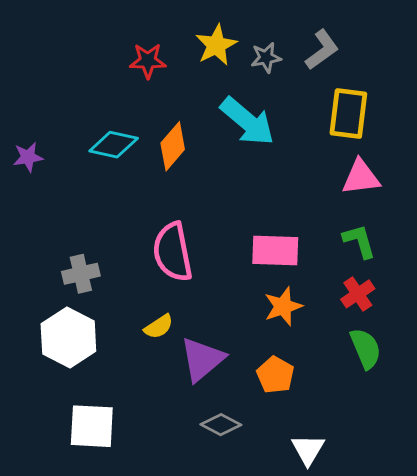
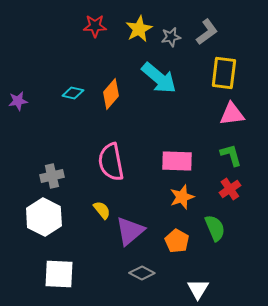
red star: (148, 61) -> (95, 26), moved
cyan diamond: (114, 145) -> (73, 93), size x0.7
yellow semicircle: (159, 327) -> (102, 210), turned -96
green semicircle: (366, 348) -> (215, 228), moved

